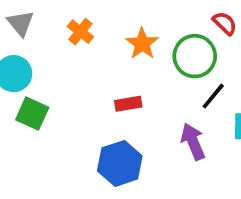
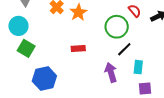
orange star: (142, 44) -> (78, 12), moved
blue hexagon: (120, 163) -> (44, 79), moved

